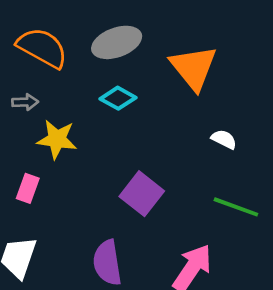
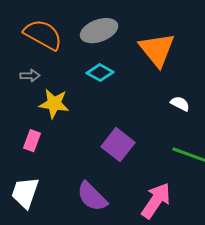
purple semicircle: (107, 263) -> (92, 197), turned -36

